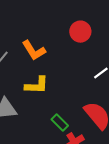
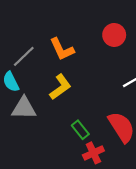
yellow L-shape: (37, 85) -> (60, 87), turned -45

